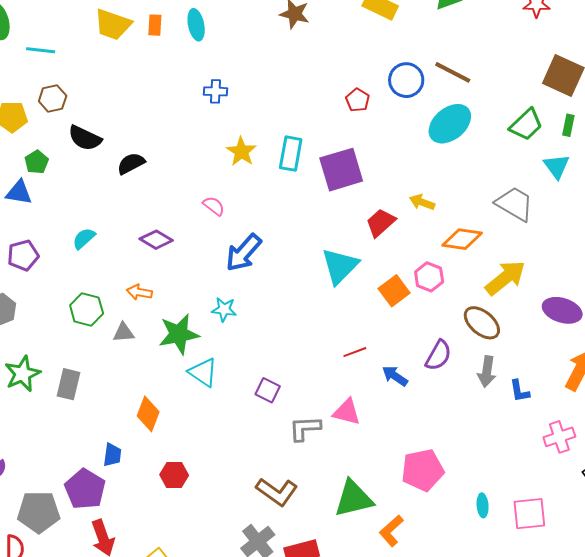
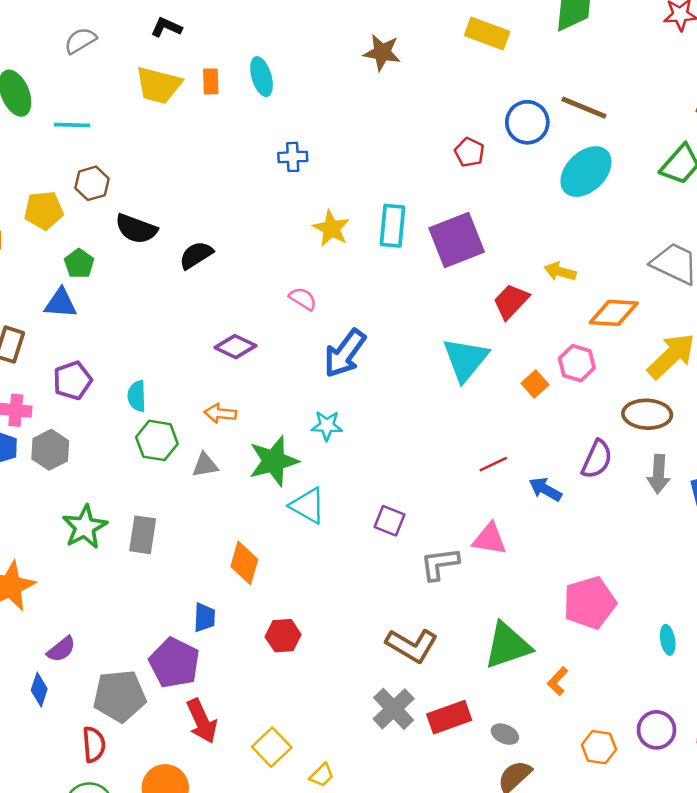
cyan semicircle: (84, 238) -> (137, 396), moved, turned -45
orange square: (394, 291) -> (535, 384), size x0.7
brown ellipse: (482, 323) -> (647, 414), turned -33
orange L-shape: (391, 531) -> (558, 681), size x0.7

